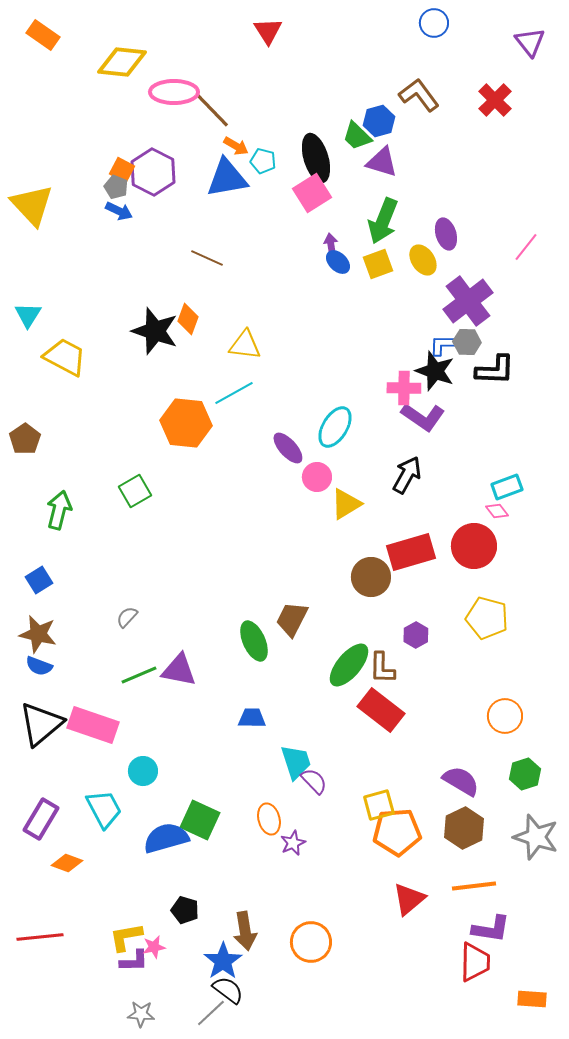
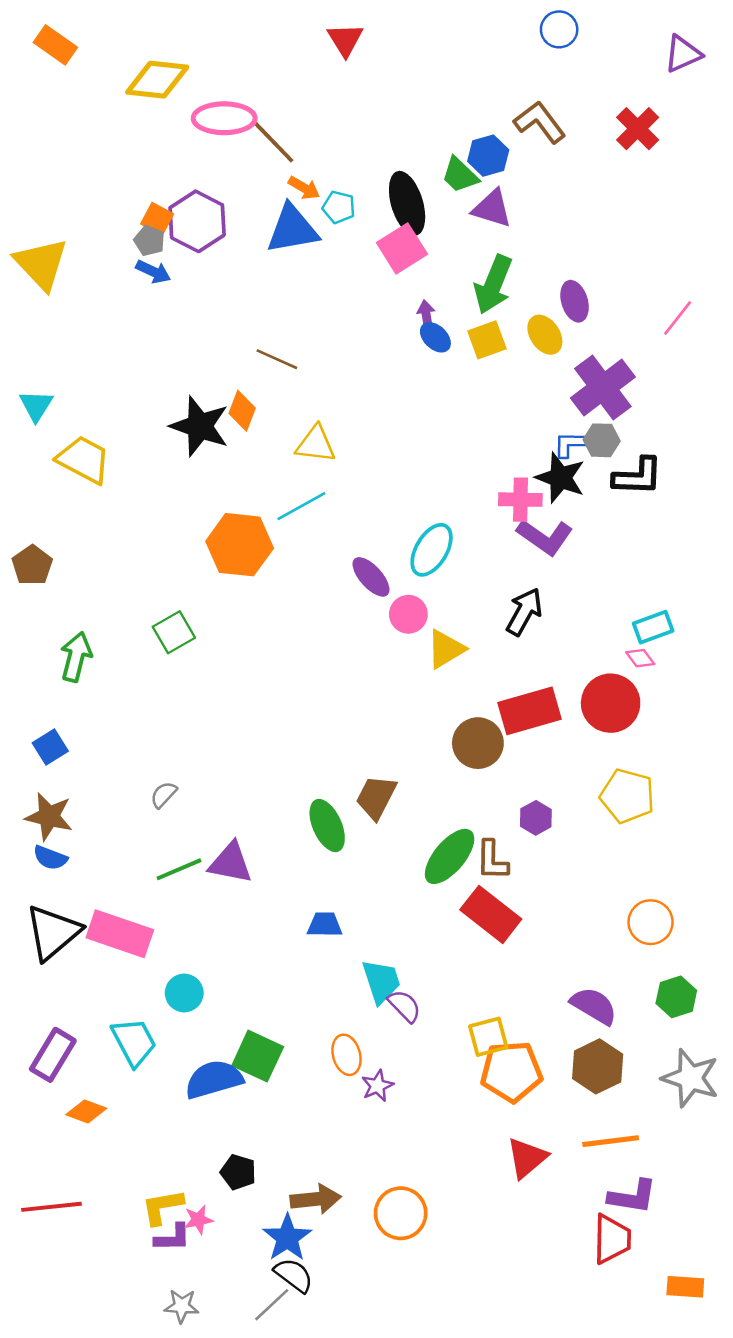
purple triangle: (530, 42) -> (683, 54), turned 44
brown line: (207, 258) -> (277, 359), moved
brown arrow: (245, 931) -> (316, 1199), turned -87

